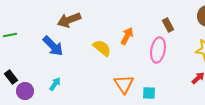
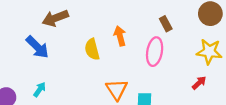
orange arrow: (127, 36) -> (120, 36), turned -42
yellow semicircle: (102, 48) -> (92, 49), turned -144

